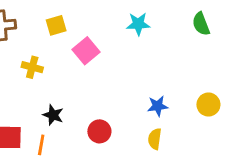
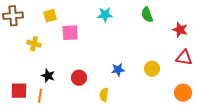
pink square: (86, 51) -> (70, 33), turned 36
red circle: (99, 131) -> (79, 78), moved
yellow semicircle: (155, 139) -> (104, 95), moved

